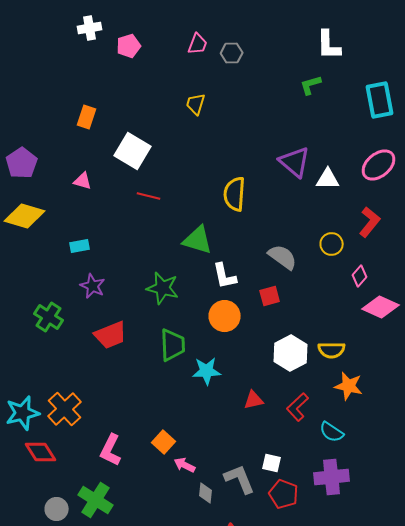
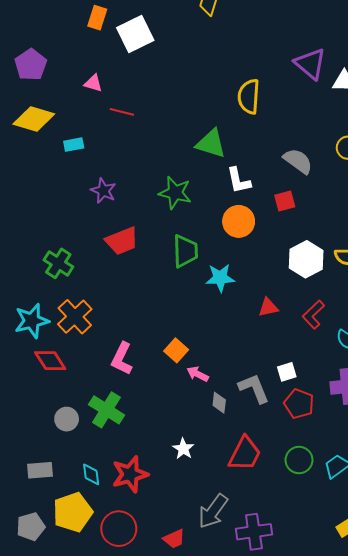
white square: (133, 151) -> (135, 34), moved, turned 33
red line: (149, 196) -> (122, 112), moved
cyan rectangle: (80, 246) -> (74, 145), moved
green cross: (49, 317) -> (58, 263), moved
white square: (272, 463) -> (287, 372), turned -30

